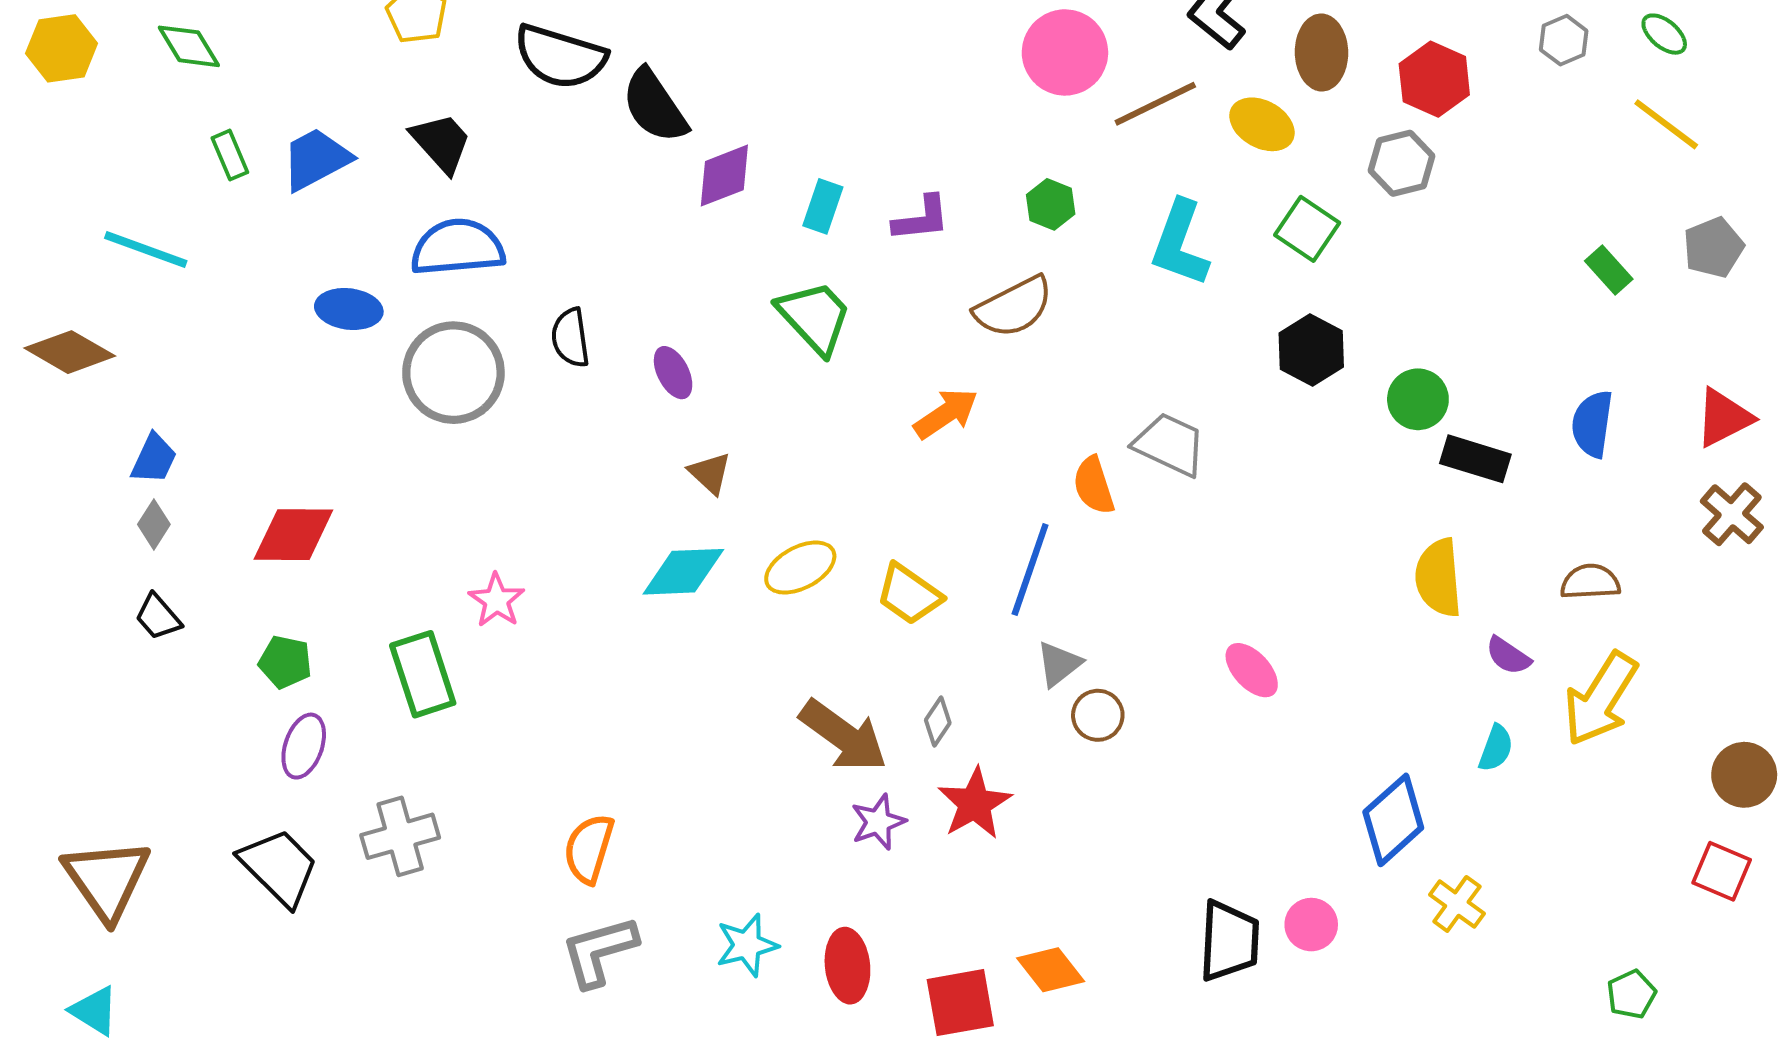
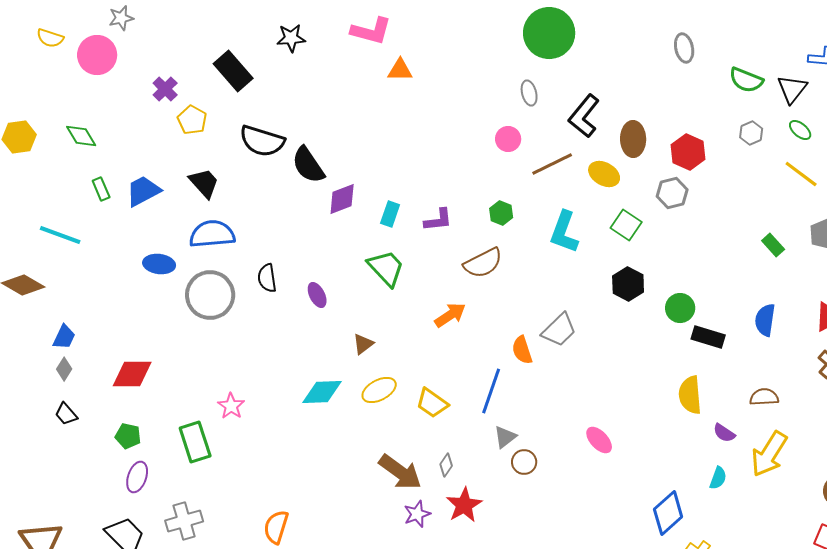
pink circle: (1065, 52) -> (508, 139), size x0.6
gray trapezoid: (1170, 444) -> (559, 330), turned 111
brown triangle: (710, 473) -> (363, 344), moved, turned 40

